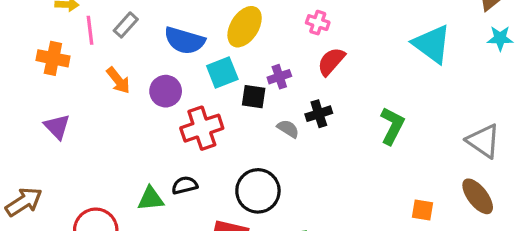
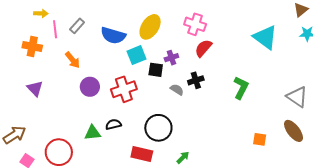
pink cross: (318, 23) -> (195, 24), size x1.5
purple circle: (166, 91) -> (90, 87), moved

